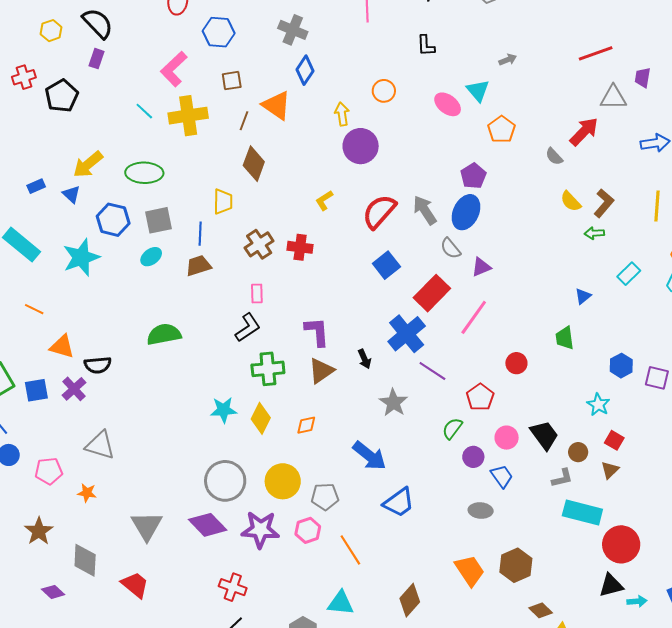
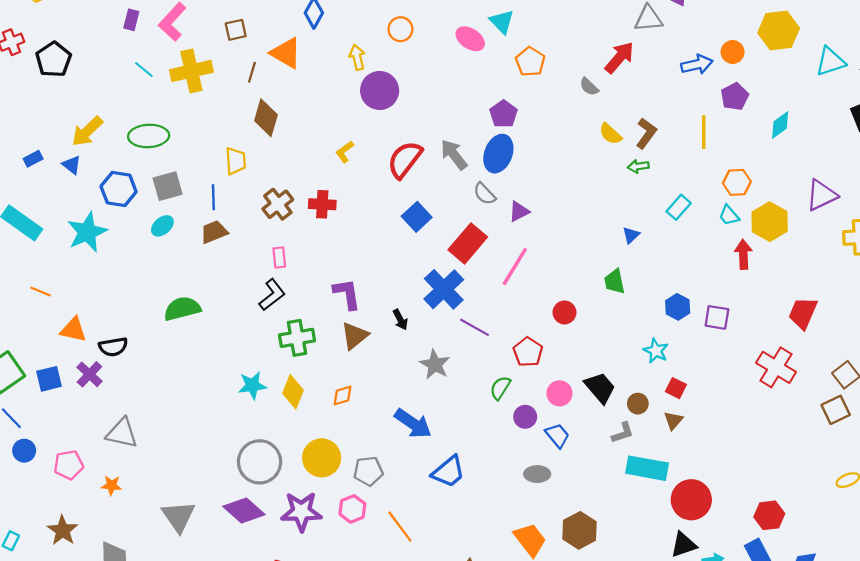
purple rectangle: (96, 59) -> (131, 20), moved

